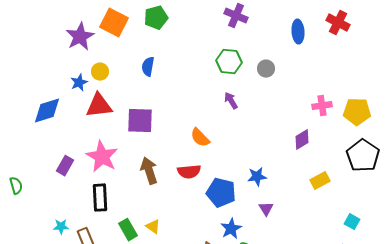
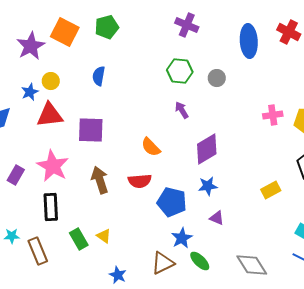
blue ellipse: (298, 32) -> (249, 41), size x1.4
purple diamond: (302, 140) -> (207, 149), moved, size x1.5
purple triangle: (266, 209) -> (217, 218), turned -35

